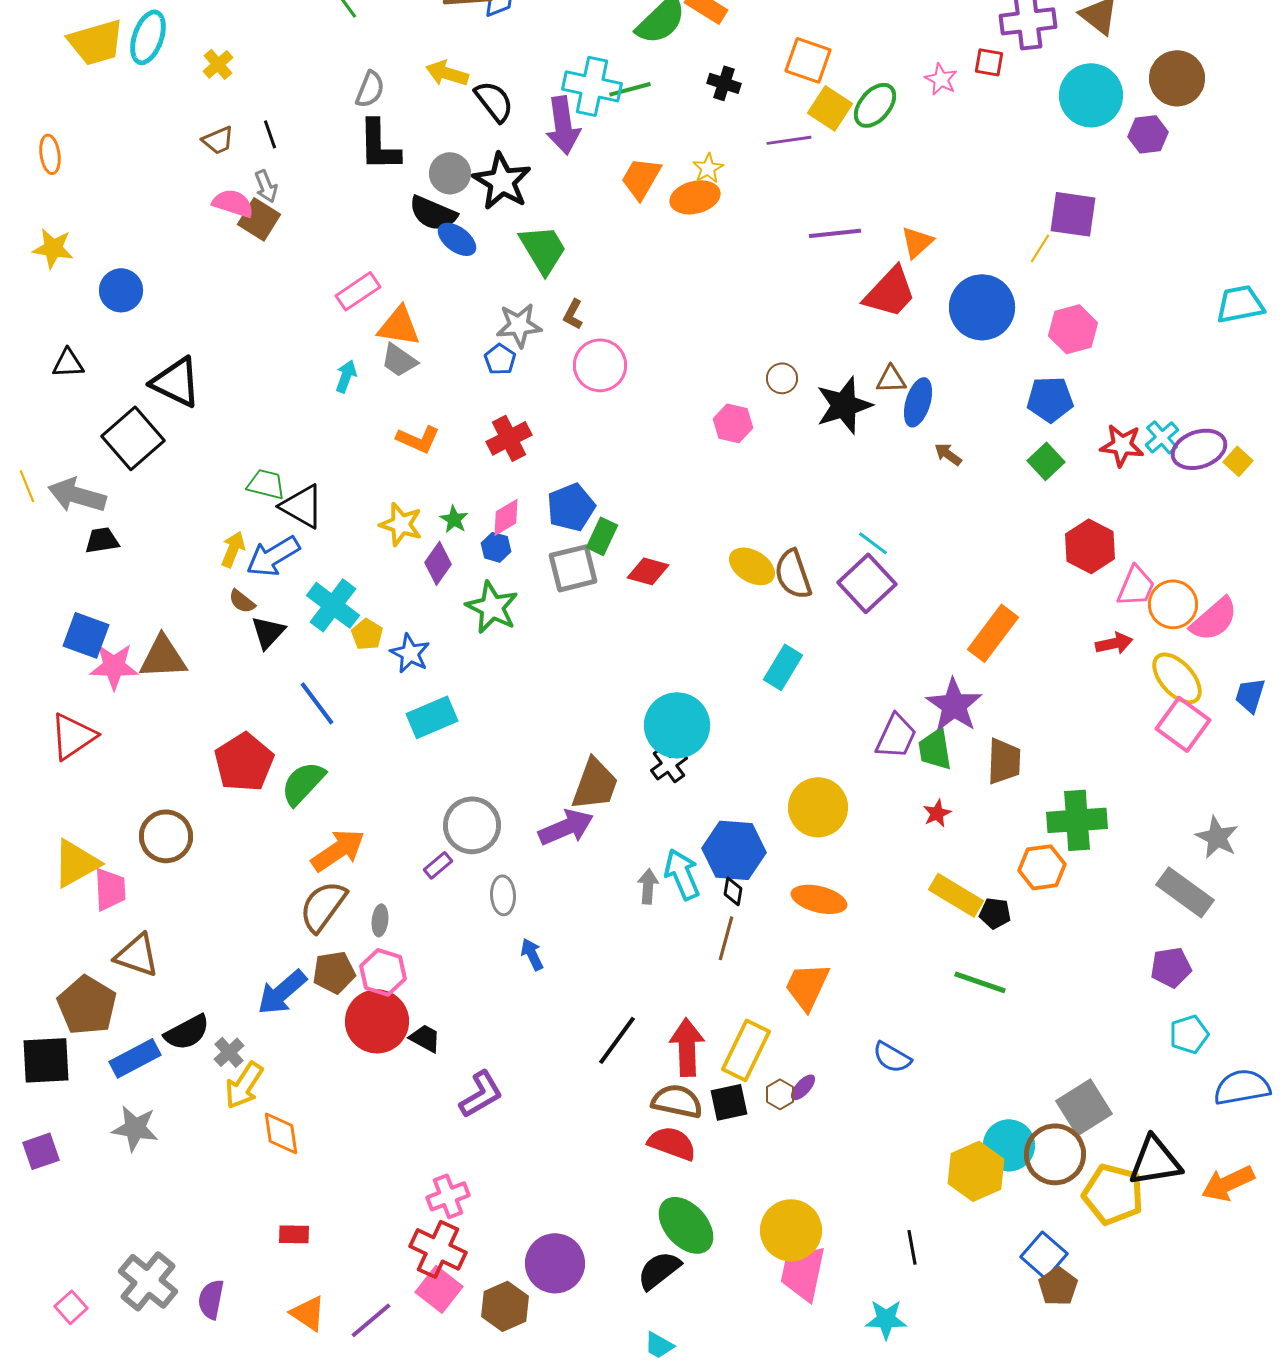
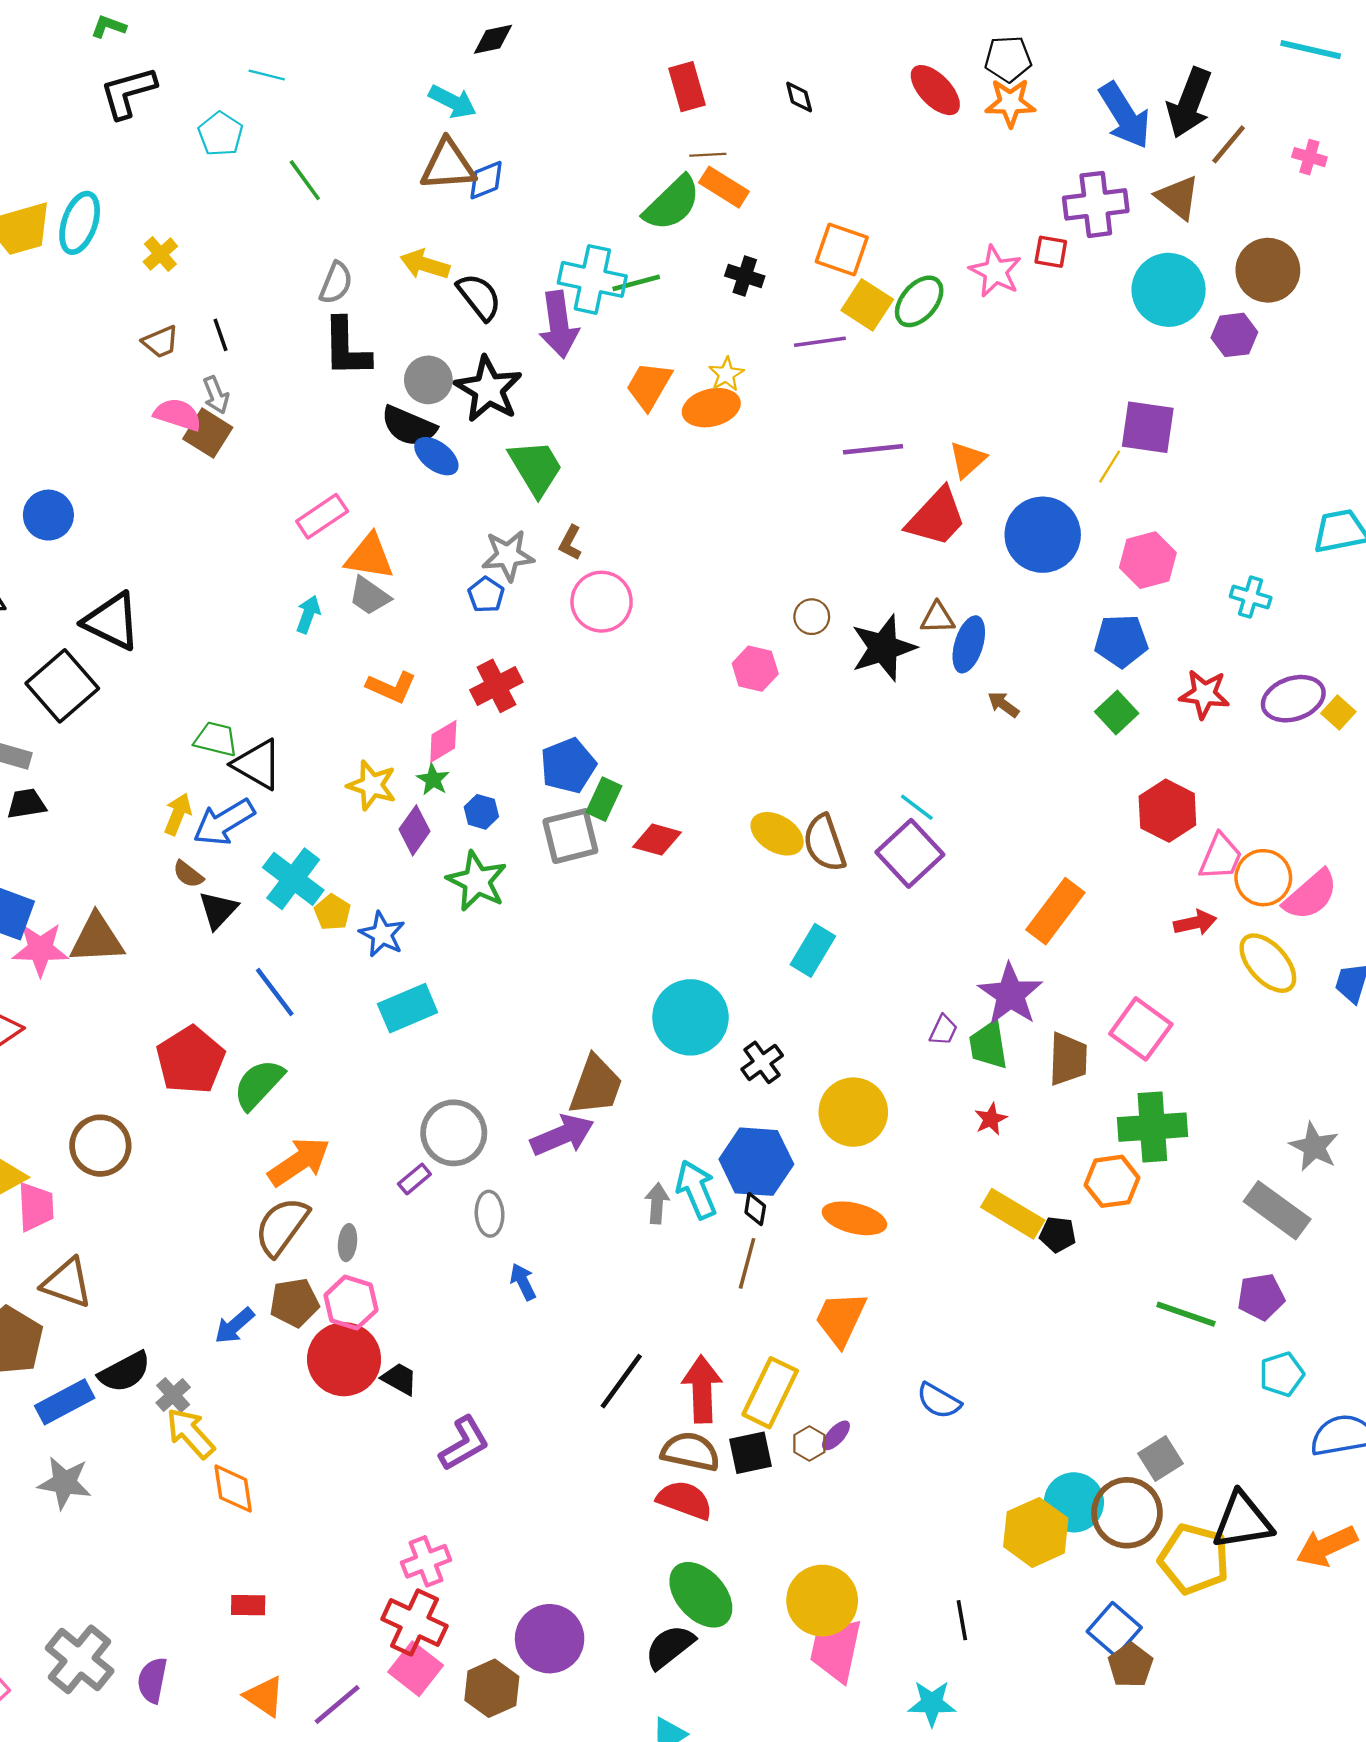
pink star: (941, 79) -> (995, 271), size x1.4
cyan cross: (1162, 437) -> (1251, 597), moved, turned -32
pink diamond: (506, 517) -> (443, 741), moved
pink square: (1183, 724) -> (1141, 1029), moved
purple trapezoid: (896, 736) -> (943, 1030), size x0.6
black cross: (669, 764) -> (762, 1062), moved
green line: (980, 982) -> (1186, 1314), moved
blue arrow: (282, 992) -> (234, 1326), size x0.7
yellow arrow: (244, 1085) -> (190, 1433), turned 105
gray square: (1084, 1107) -> (1160, 1459), size x0.7

